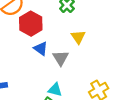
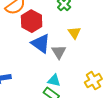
blue triangle: (41, 48) -> (41, 43), size x1.5

